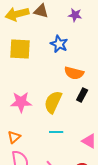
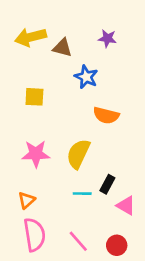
brown triangle: (41, 11) -> (62, 48), moved
yellow square: (20, 49) -> (34, 97), moved, size x0.7
black rectangle: (82, 95) -> (107, 184), moved

